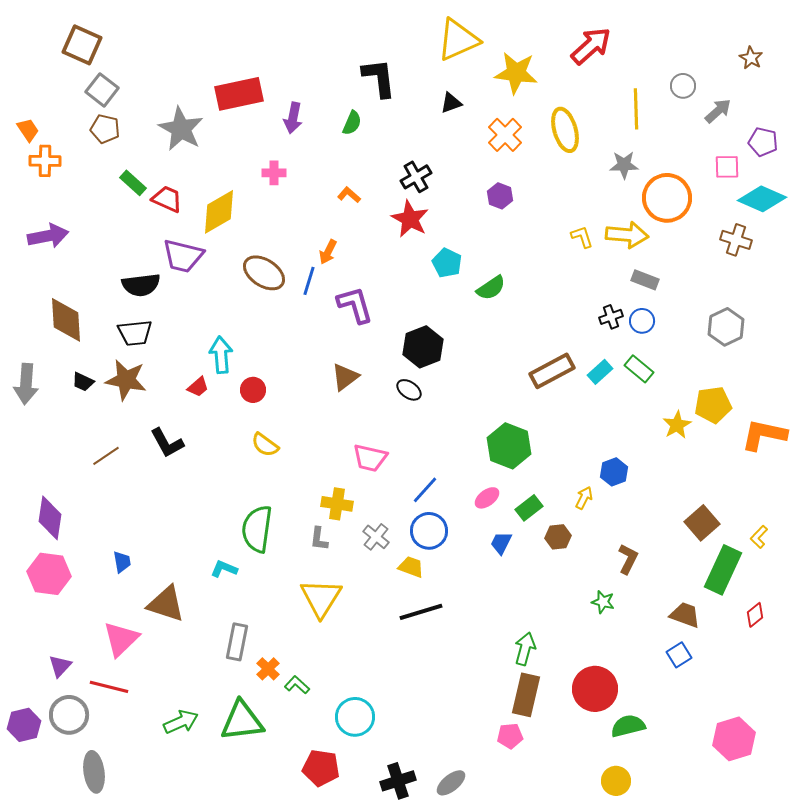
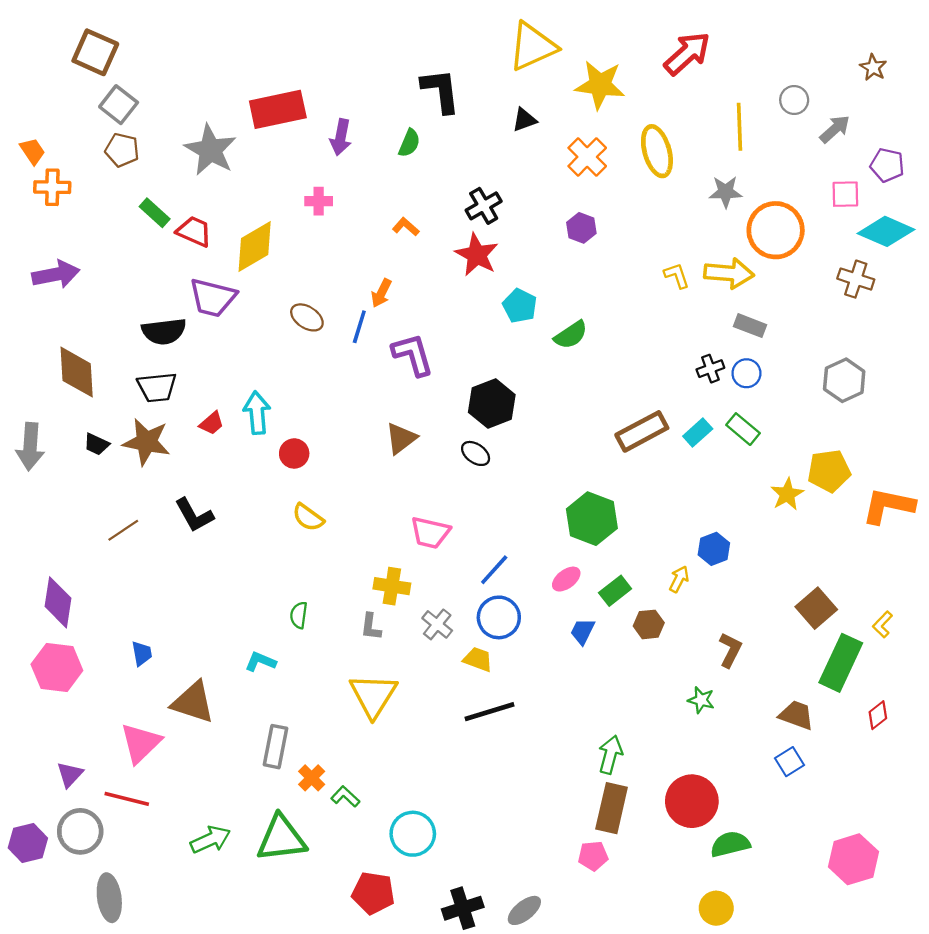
brown ellipse: (264, 273) -> (307, 317), size x0.7
red trapezoid: (198, 387) -> (212, 423), moved
green semicircle: (257, 529) -> (299, 615), size x0.5

